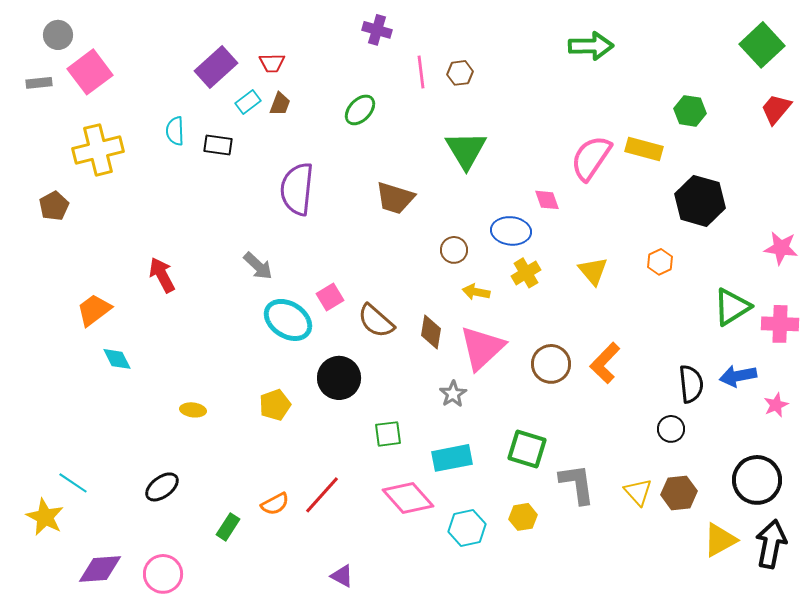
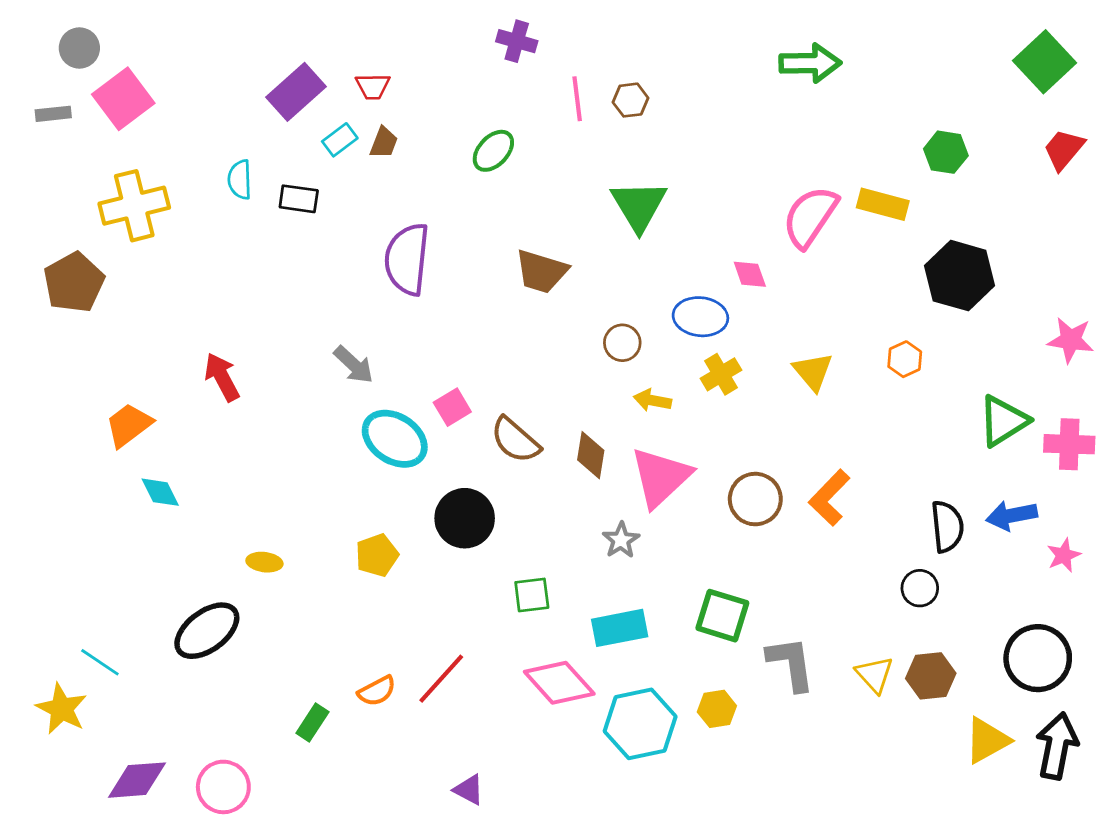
brown pentagon: (54, 206) -> (74, 282), size x1.5
black ellipse: (162, 487) -> (207, 631), moved, size x1.4
cyan hexagon: (467, 528) -> (640, 724), size x1.4

